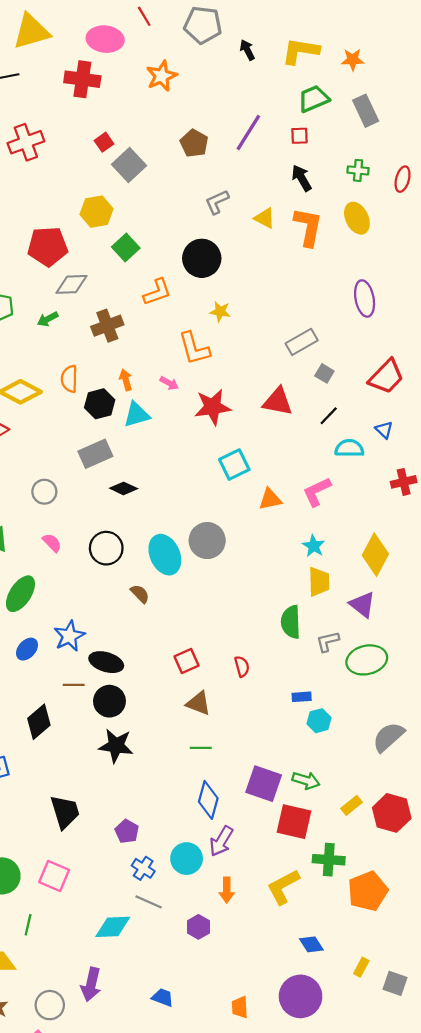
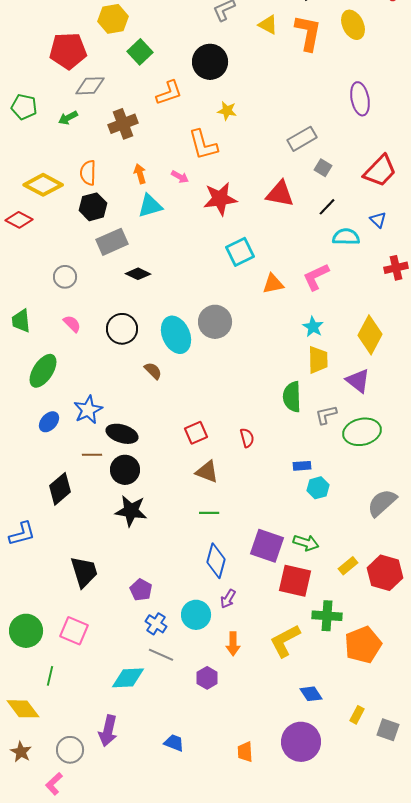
black hexagon: (100, 404) -> (93, 207), moved
purple arrow: (221, 841) -> (228, 599), size x0.7

